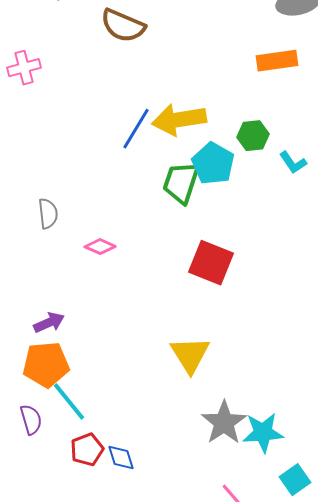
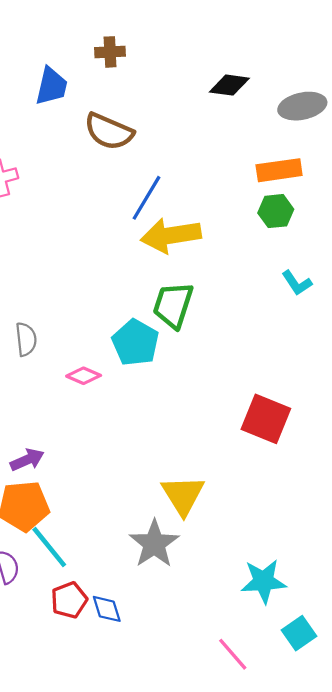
blue line: (136, 129) -> (146, 198), moved
green hexagon: (253, 136) -> (276, 211), moved
cyan pentagon: (213, 164) -> (135, 343), moved
red square: (211, 263) -> (266, 419), moved
gray star: (224, 423) -> (154, 544), moved

